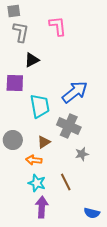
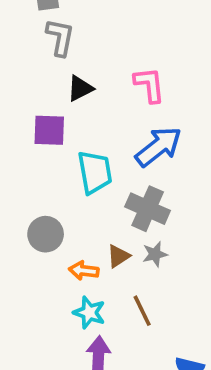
pink L-shape: (58, 26) -> (149, 85), moved
brown triangle: (44, 142) -> (118, 256), moved
gray star: (82, 154) -> (155, 254), moved

